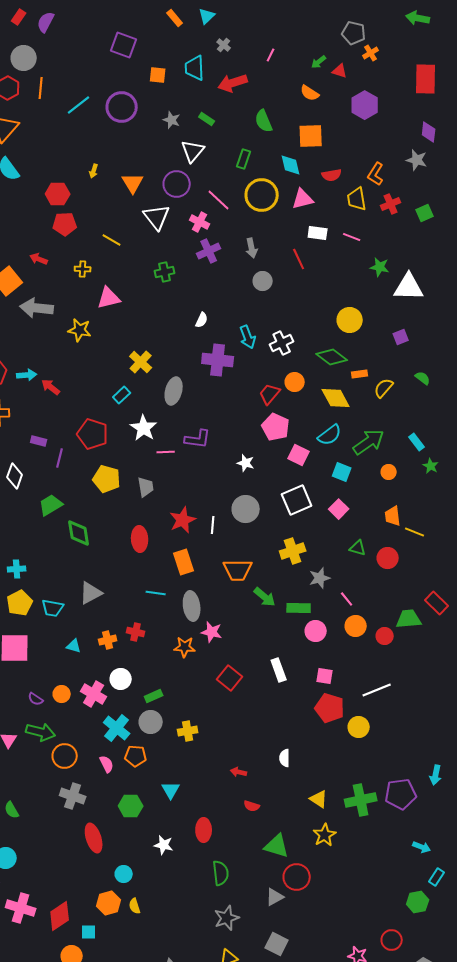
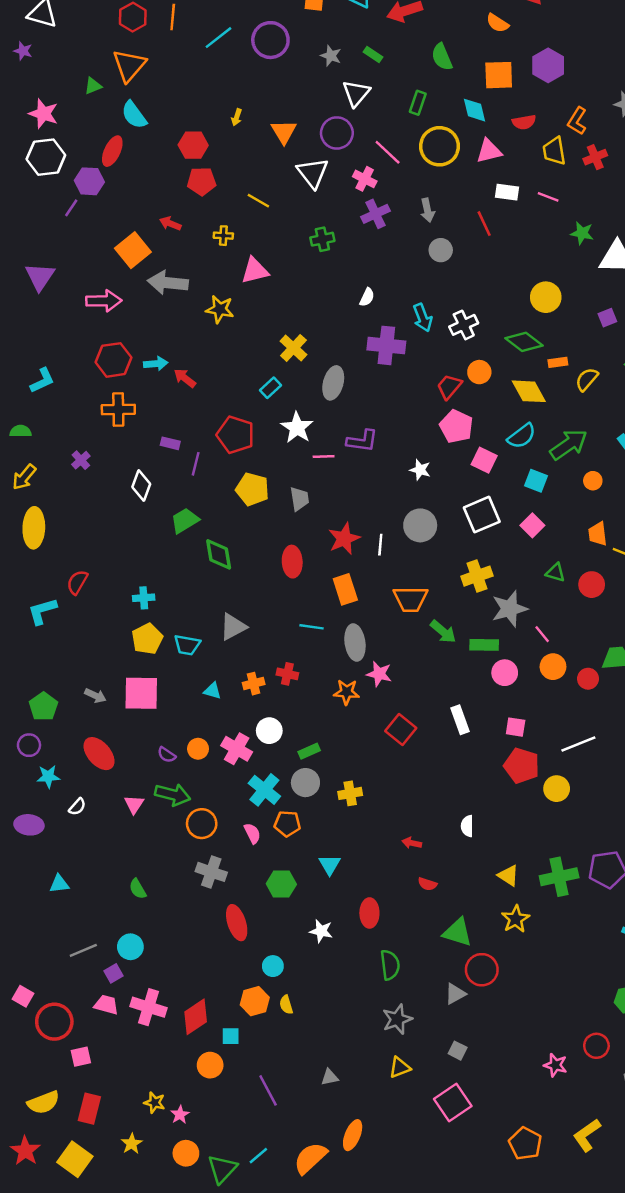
purple hexagon: (365, 105) -> (548, 65), moved
gray star: (320, 578) -> (510, 609), size x1.4
gray square: (277, 944) -> (458, 1051), size x0.7

